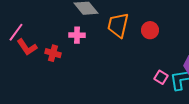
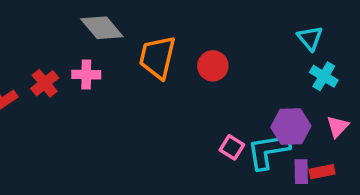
red cross: (53, 53) -> (45, 83), moved, turned 35

